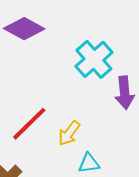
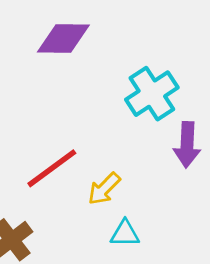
purple diamond: (24, 29) -> (63, 38), turned -36

